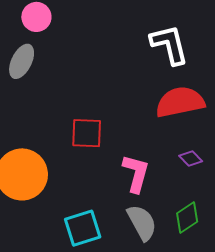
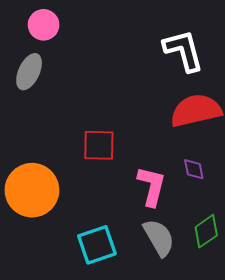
purple diamond: (191, 159) -> (194, 169), moved, turned 35

